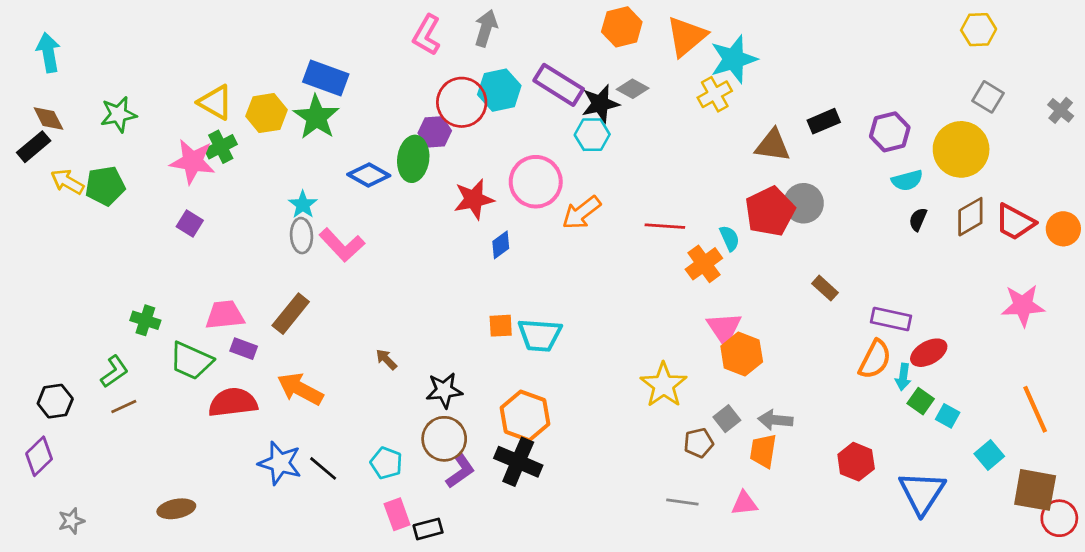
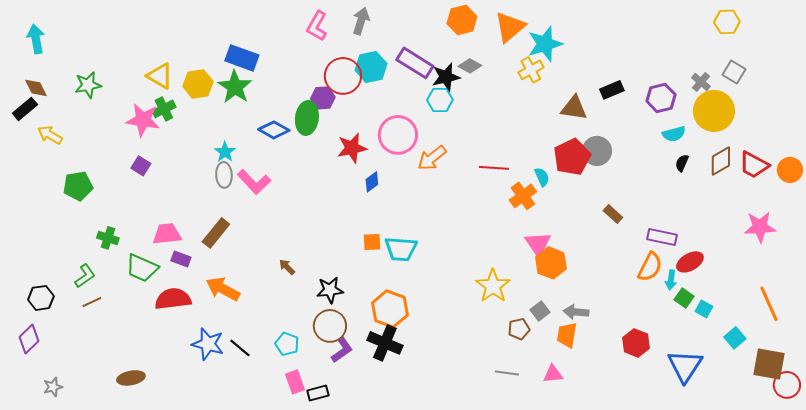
gray cross: (1061, 110) -> (701, 82), moved
green pentagon: (105, 186) -> (78, 186), moved

